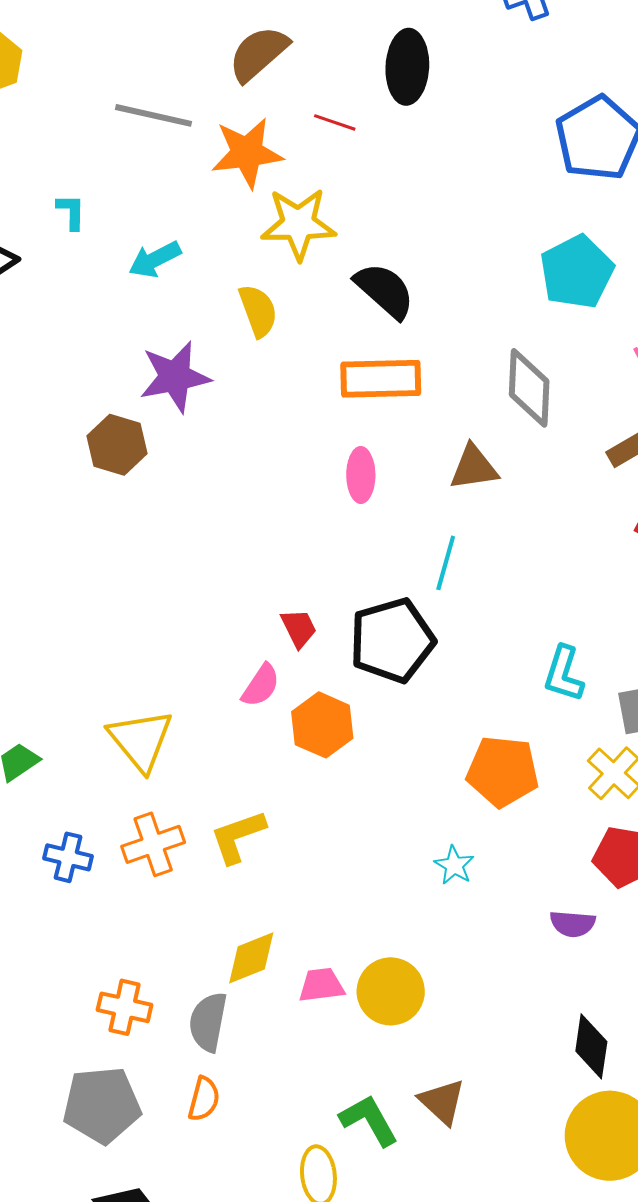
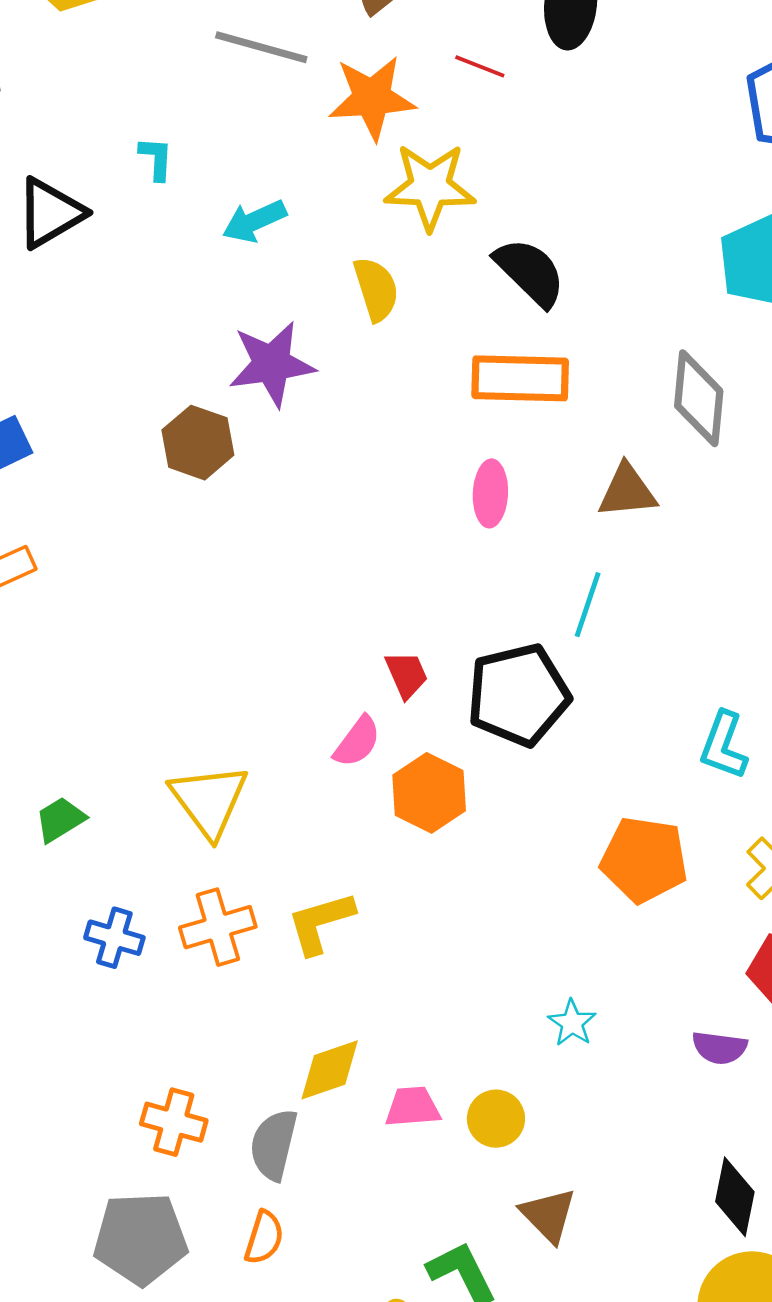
cyan star: (454, 865) -> (572, 1023), moved
yellow circle: (391, 991) -> (496, 1119), size x0.7
brown triangle: (442, 1102) -> (548, 1215), moved

